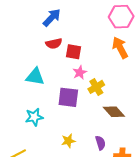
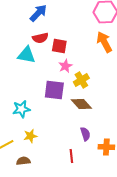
cyan triangle: (35, 77) -> (26, 55), moved
brown diamond: (114, 112) -> (81, 104), moved
yellow star: (68, 141) -> (30, 136), moved

